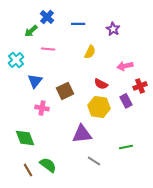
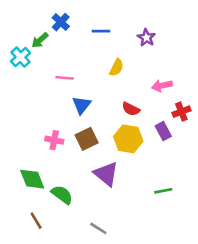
pink line: (48, 49) -> (65, 78), moved
cyan cross: (16, 60) -> (20, 57), moved
blue triangle: (35, 81) -> (81, 105), moved
brown square: (65, 91) -> (87, 139), moved
purple triangle: (82, 134) -> (106, 174), turned 45
gray line: (94, 161) -> (98, 228), moved
green semicircle: (48, 165) -> (62, 195), moved

